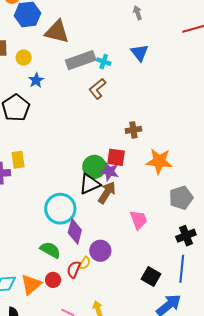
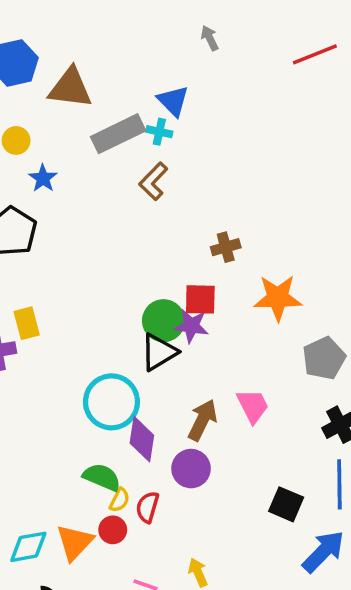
blue triangle: (140, 53) -> (173, 101), moved
brown arrow: (107, 193) -> (202, 420), moved
yellow semicircle: (85, 263) -> (119, 500), moved

